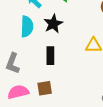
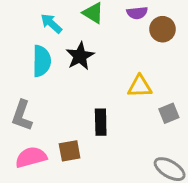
black rectangle: (50, 56) -> (101, 122), moved

